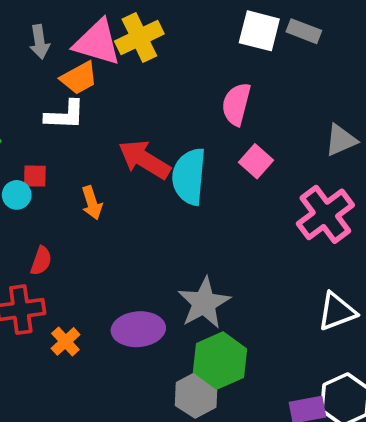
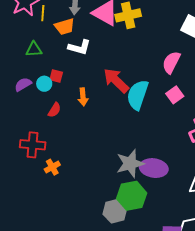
orange trapezoid: (79, 78) -> (65, 27), moved
red semicircle: (41, 261) -> (54, 110), moved
purple ellipse: (138, 329) -> (154, 168), moved

